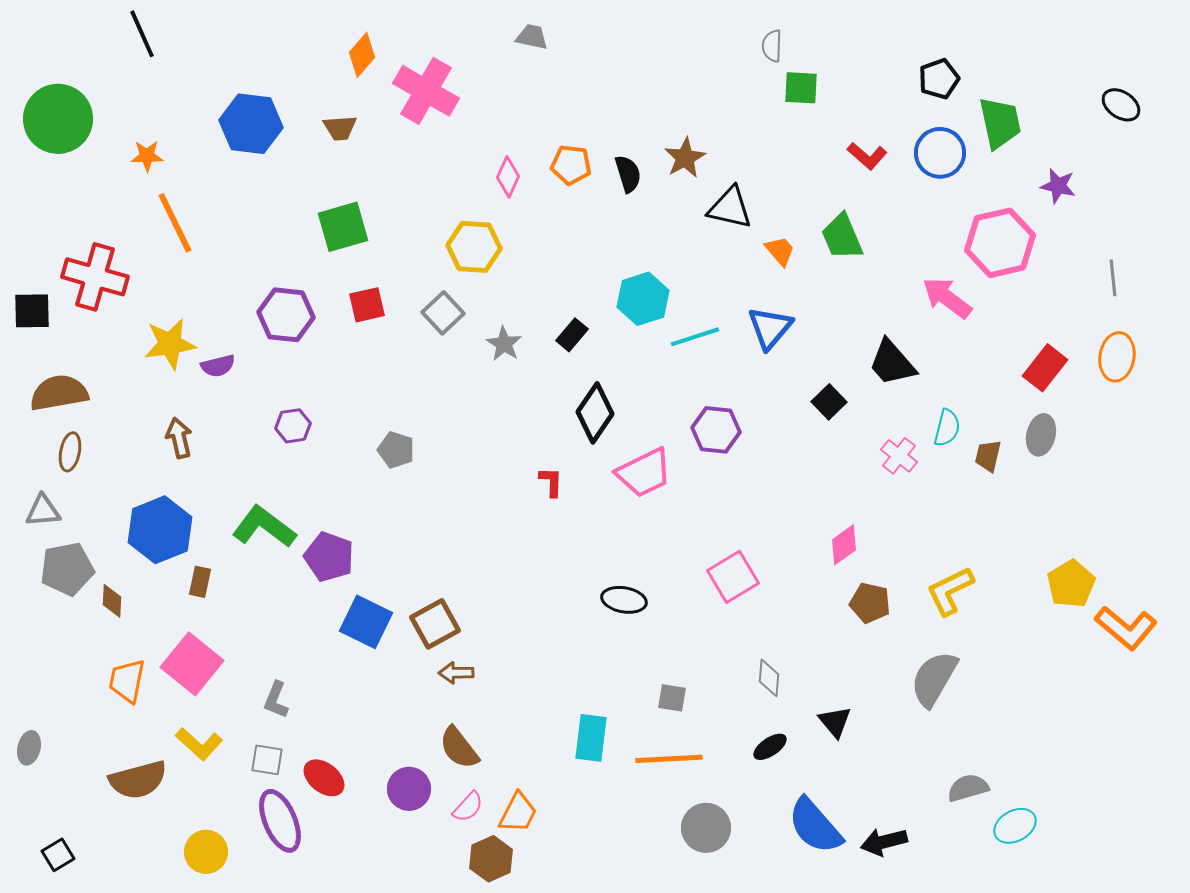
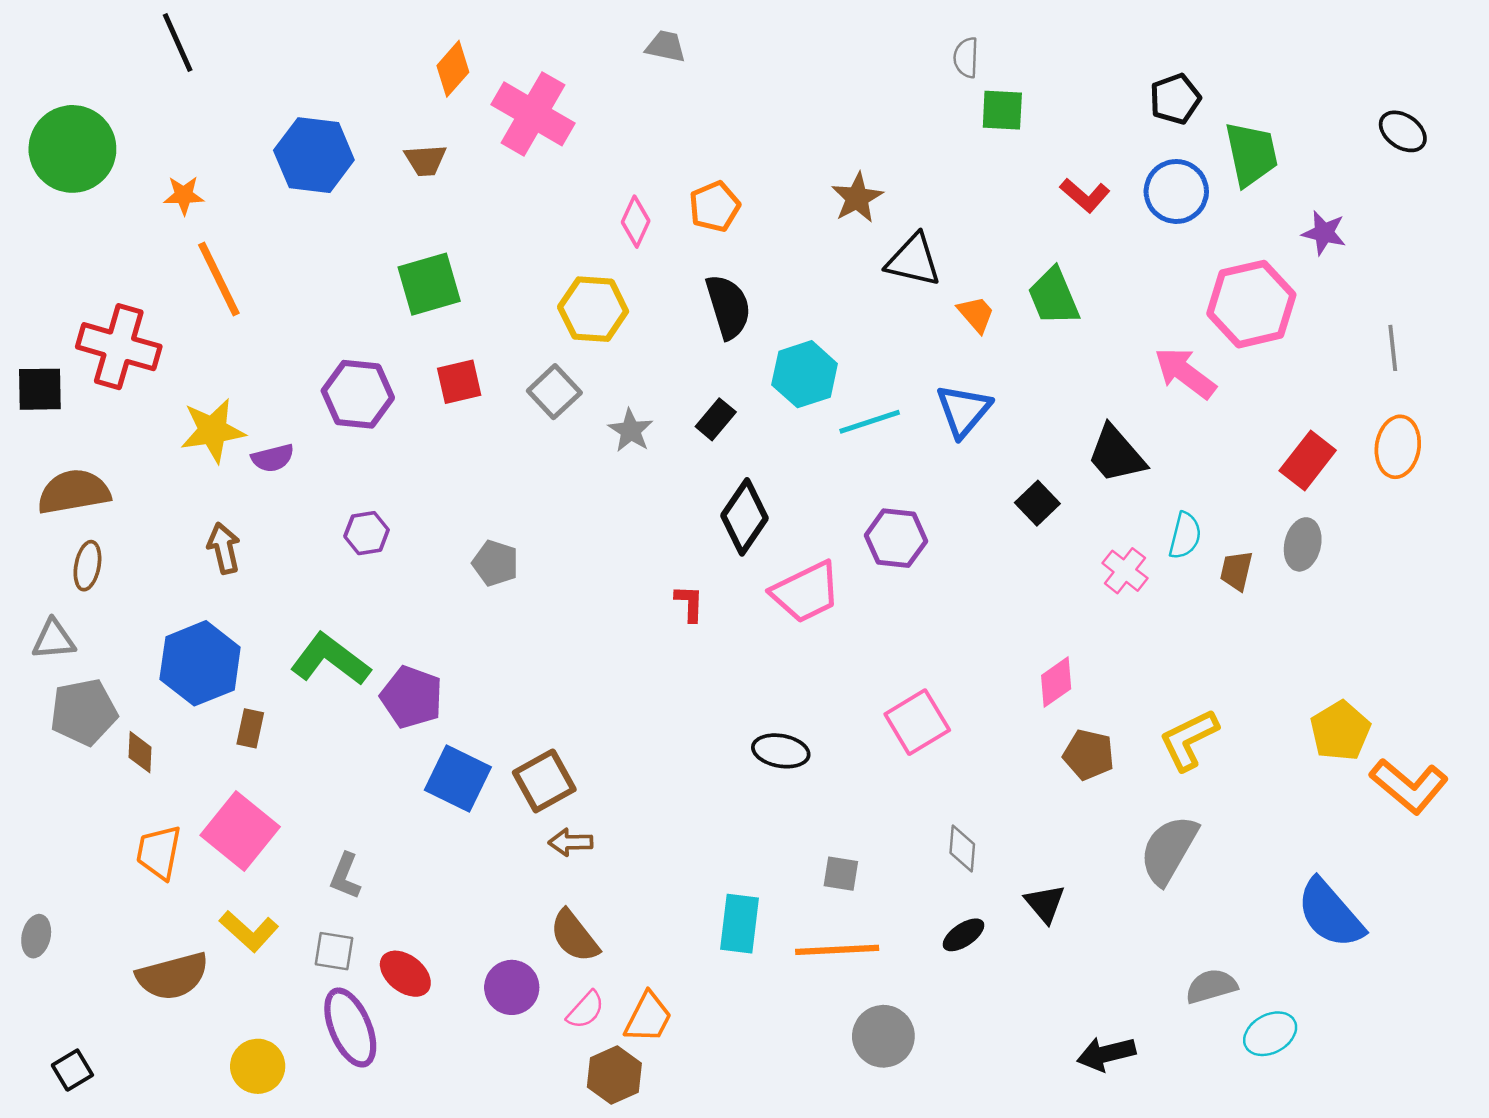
orange pentagon: (571, 165) -> (714, 207), turned -30
black semicircle: (628, 174) -> (728, 307), moved, size x1.4
blue semicircle: (815, 826) -> (1330, 914), moved

